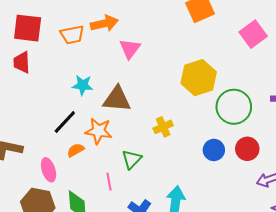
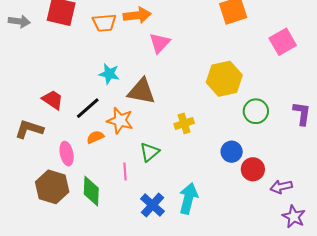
red trapezoid: (22, 62) -> (53, 100), moved, turned 120
green circle: (234, 107) -> (256, 111), size x0.7
red circle: (247, 149) -> (253, 169), moved

